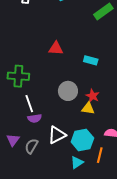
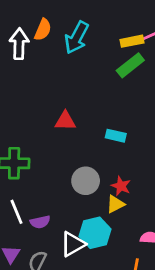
white line: (29, 104) -> (16, 212), moved
yellow triangle: (88, 108) -> (115, 204), turned -32
cyan hexagon: (82, 140) -> (95, 233), moved

